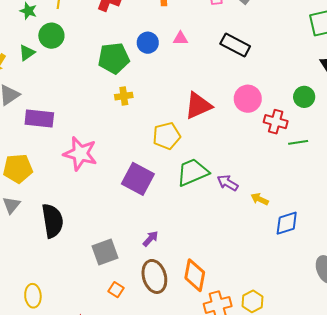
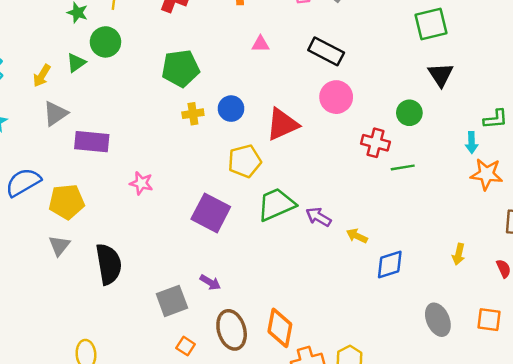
blue circle: (148, 43) -> (231, 109), moved
pink circle: (248, 99) -> (336, 97), moved
pink star: (80, 154) -> (141, 183), size x0.6
purple arrow: (150, 239) -> (210, 282), moved, turned 78

